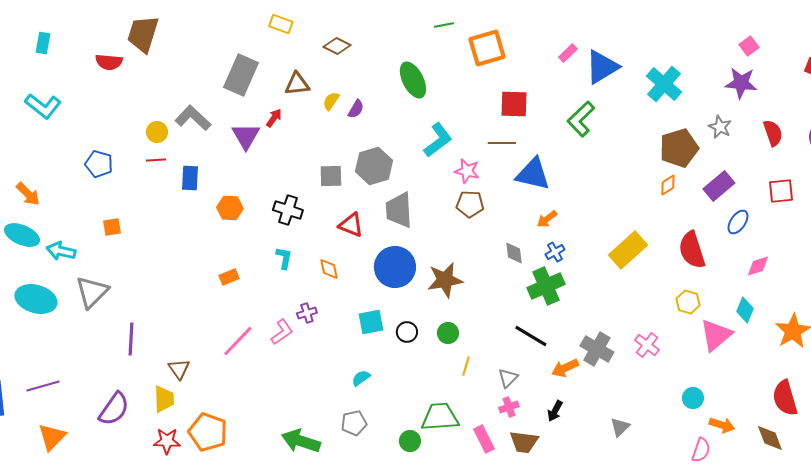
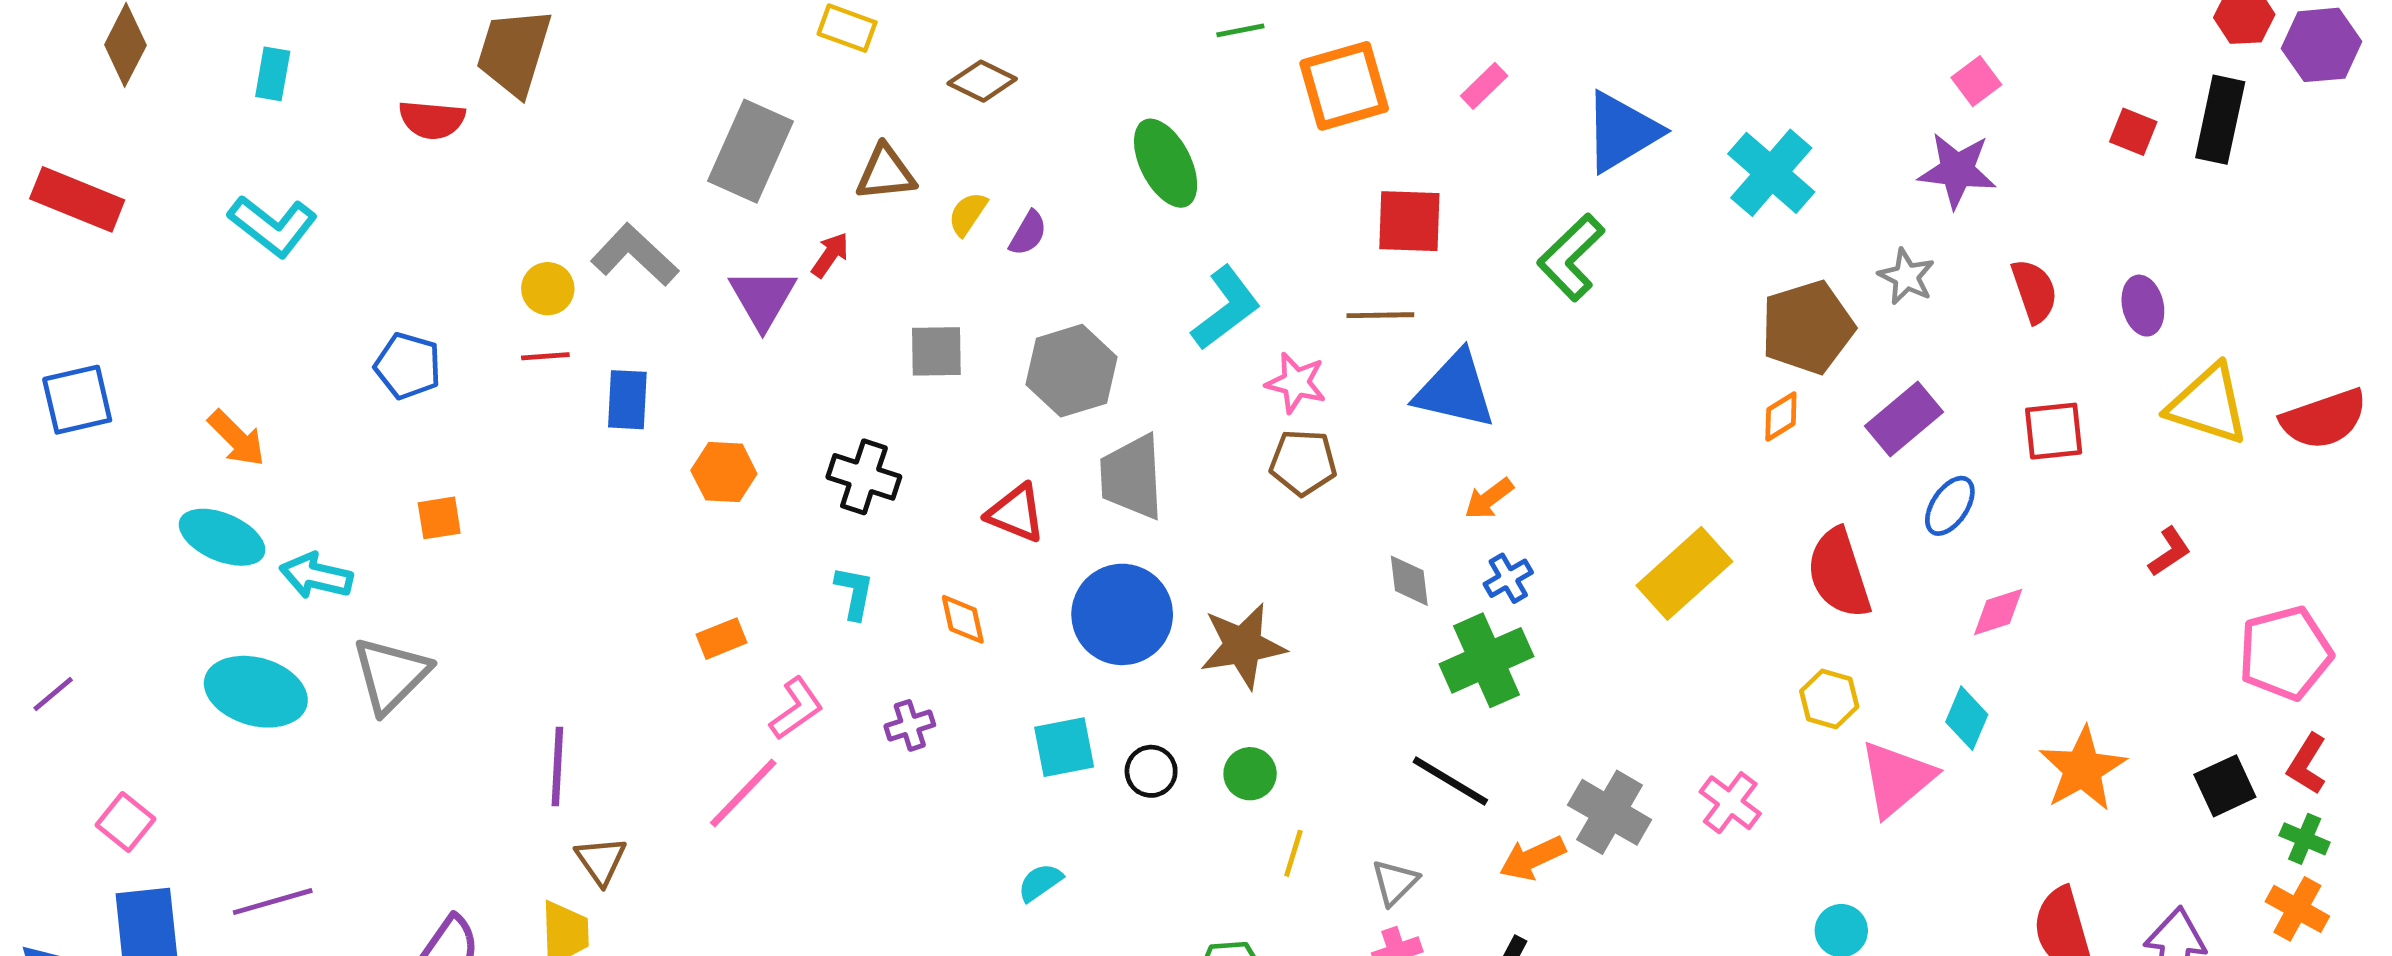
pink rectangle: (568, 53) -> (1484, 86), moved
gray square: (331, 176) -> (936, 351), moved
pink L-shape: (282, 332) -> (796, 709), moved
purple line: (131, 339) -> (557, 766), moved

